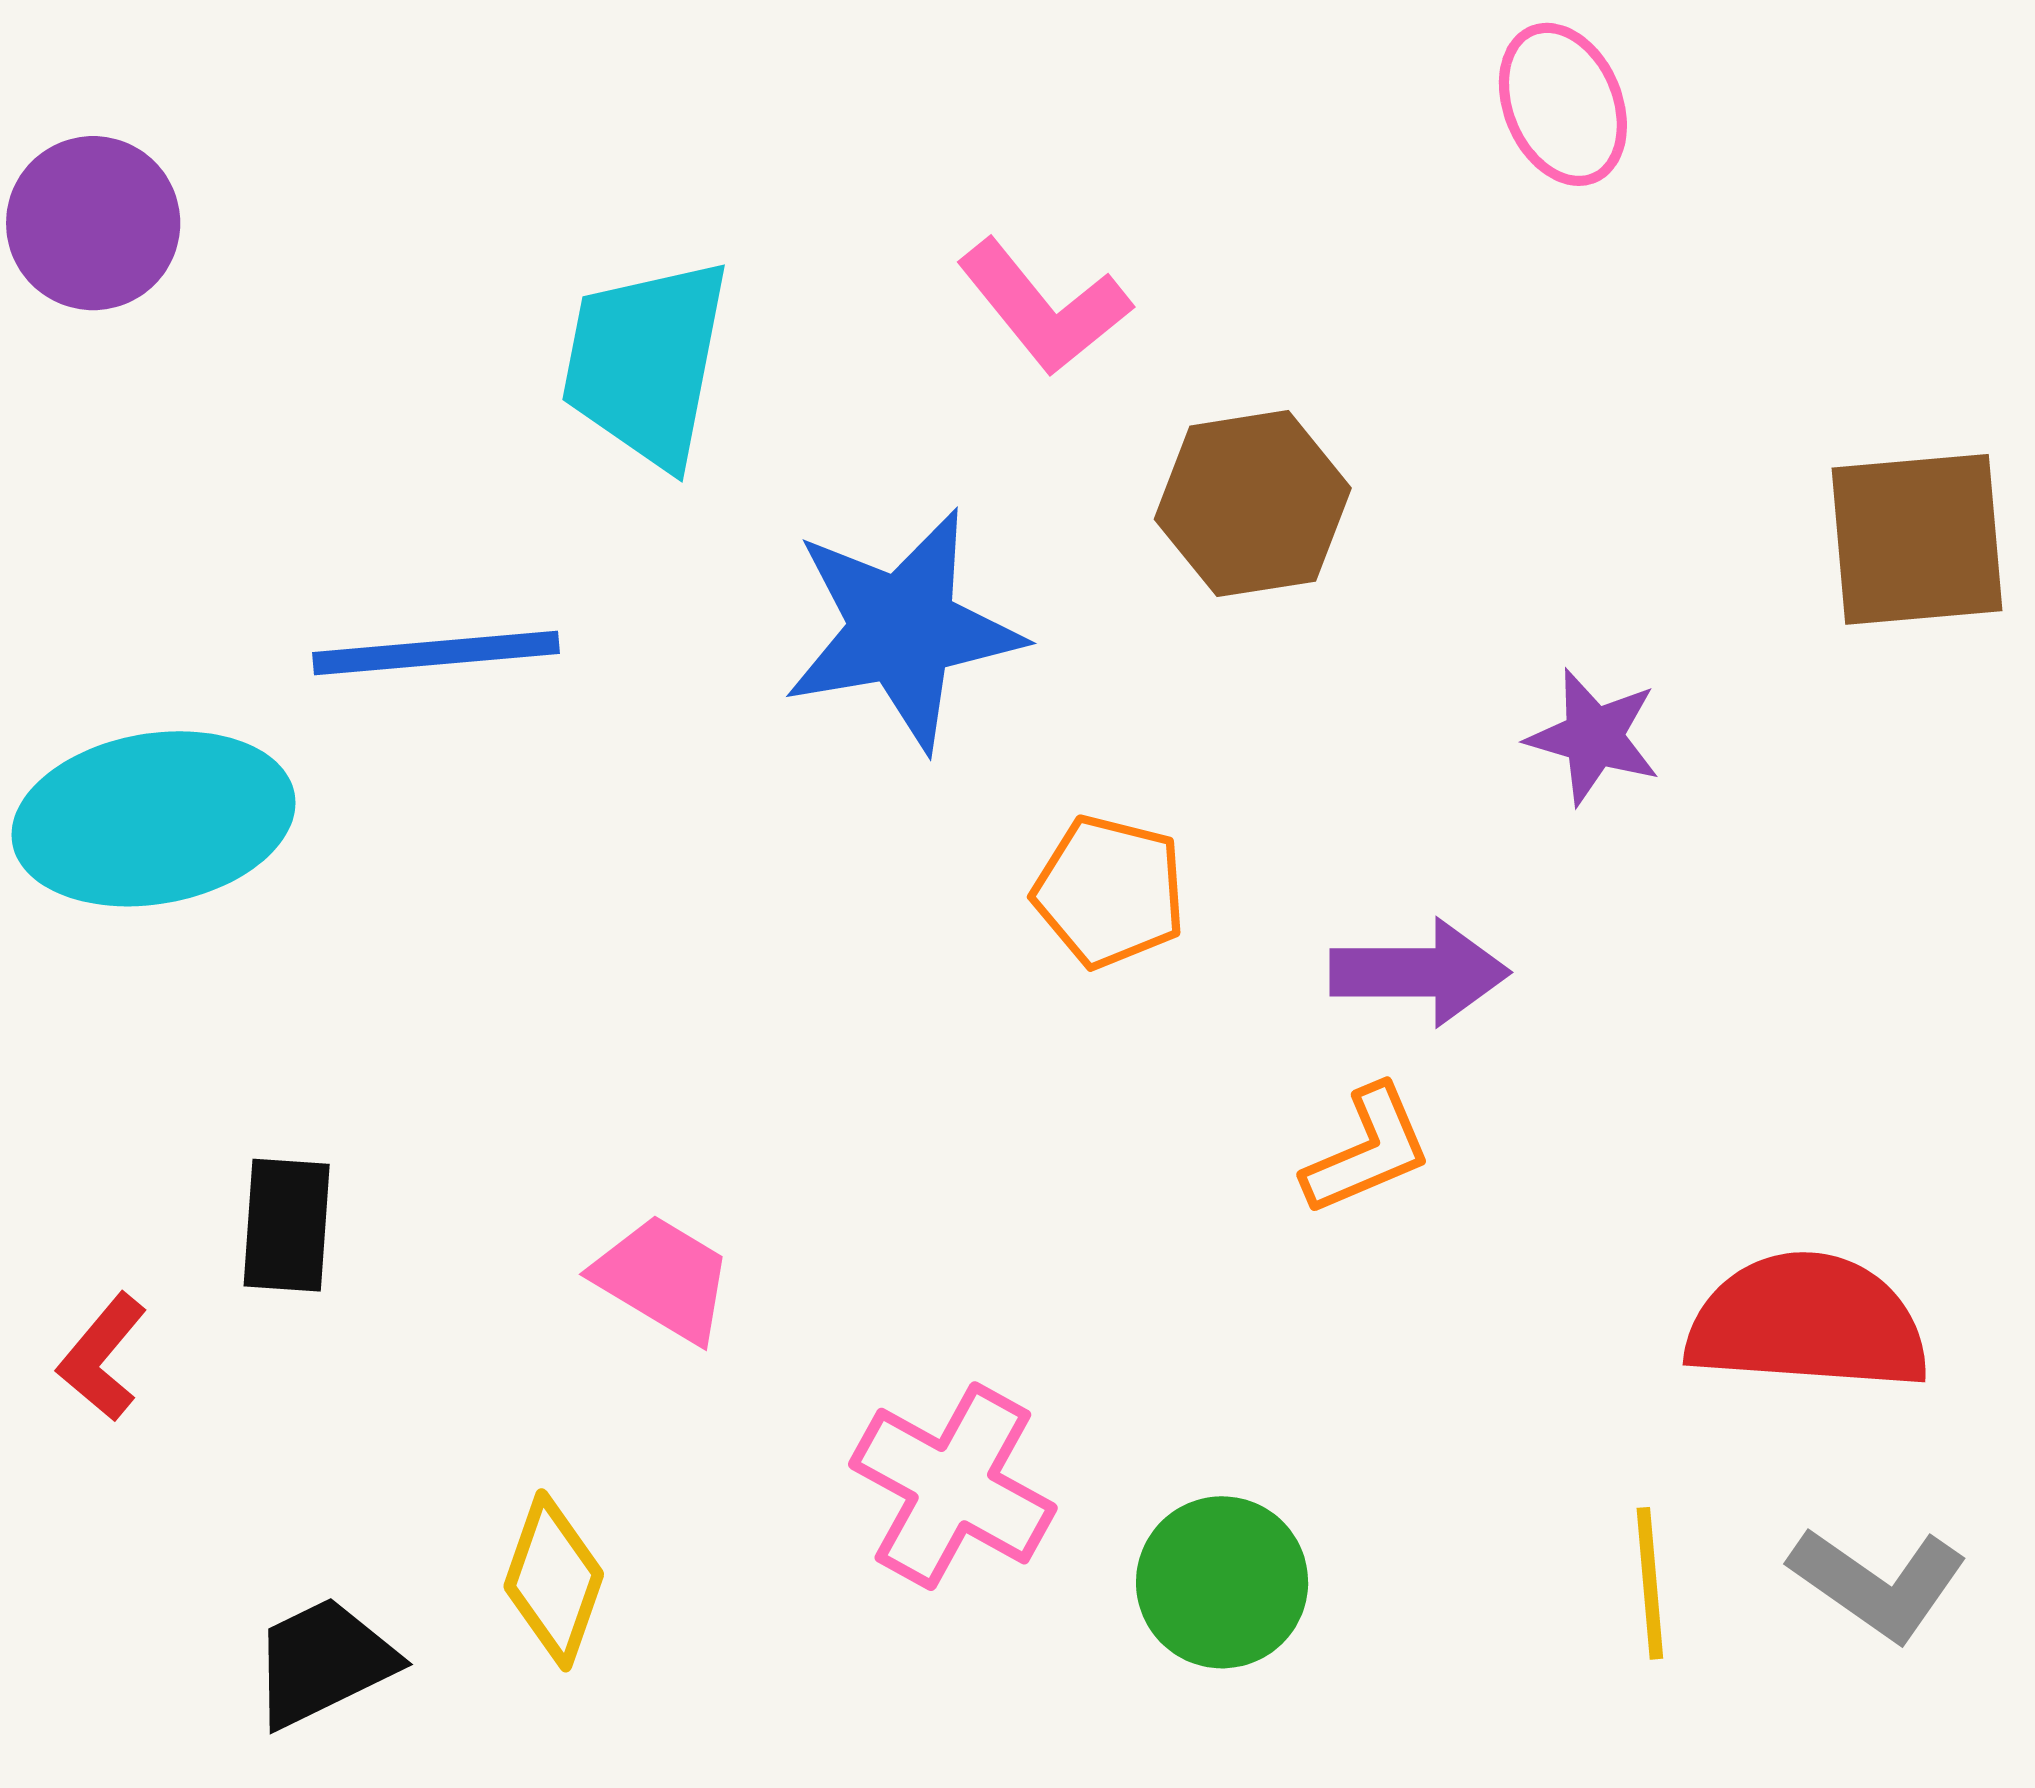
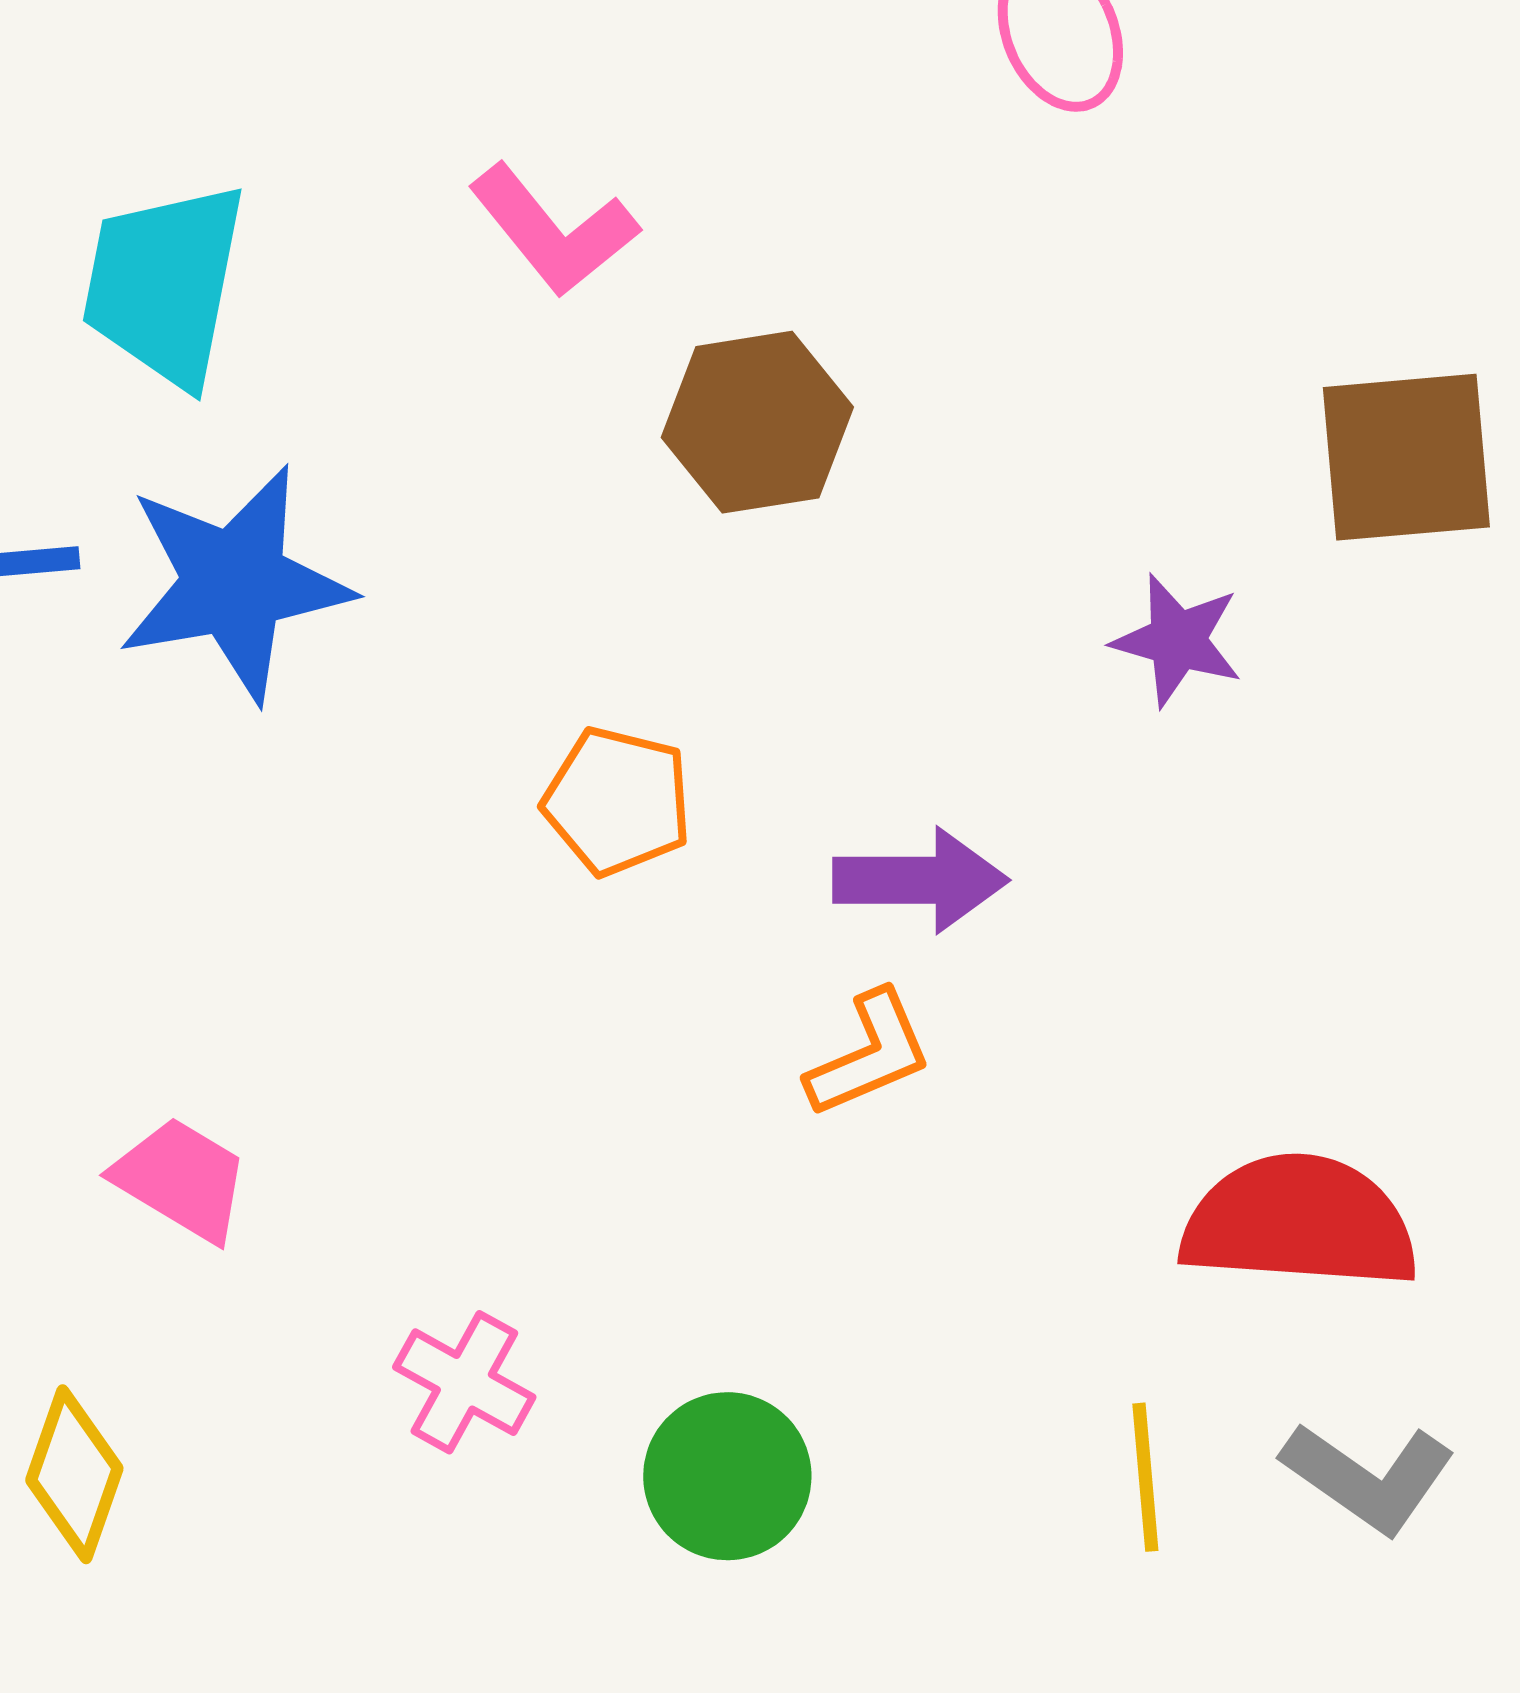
blue star: (903, 629) -> (234, 583), moved
purple star: (1594, 737) -> (1177, 640), moved
pink cross: (953, 1486) -> (464, 1382), size x0.7

